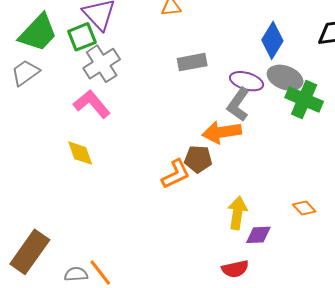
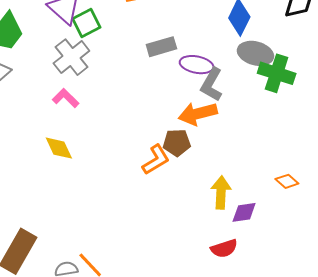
green square: (82, 37) -> (86, 23), moved
purple ellipse: (247, 81) -> (197, 65), moved
pink L-shape: (92, 104) -> (66, 98), size x0.7

